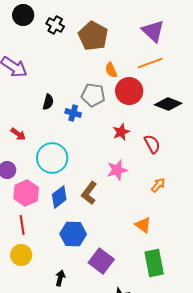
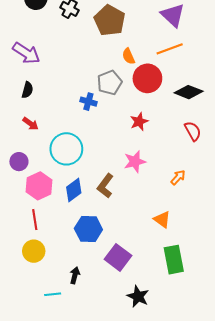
gray pentagon: (93, 95) -> (110, 83), turned -30
black semicircle: (48, 102) -> (27, 90), moved
red semicircle: (152, 144) -> (193, 131), moved

